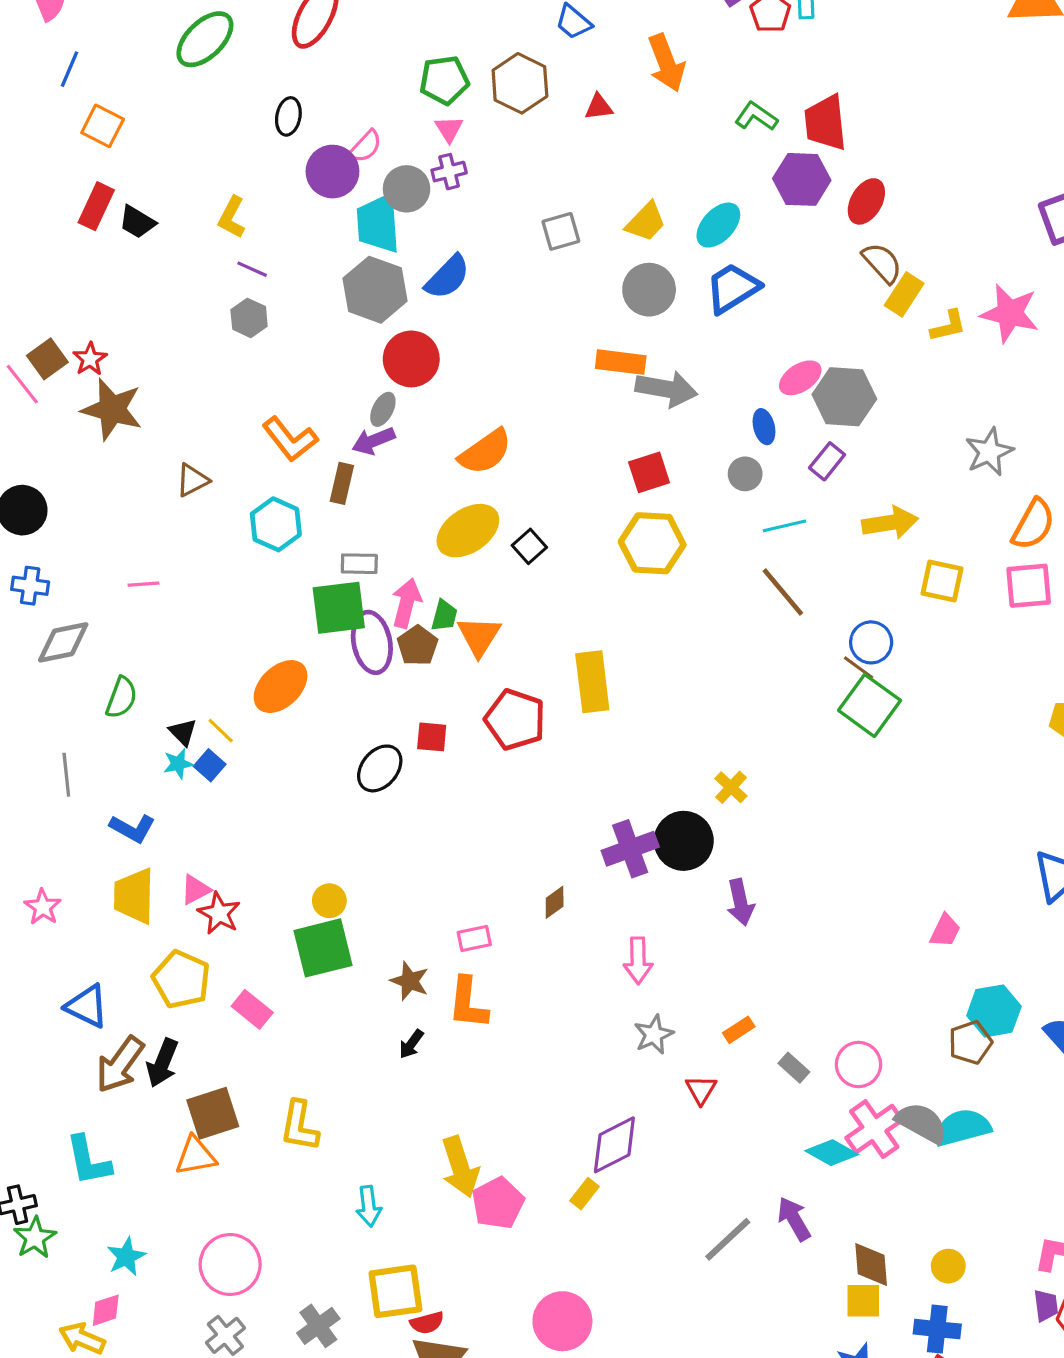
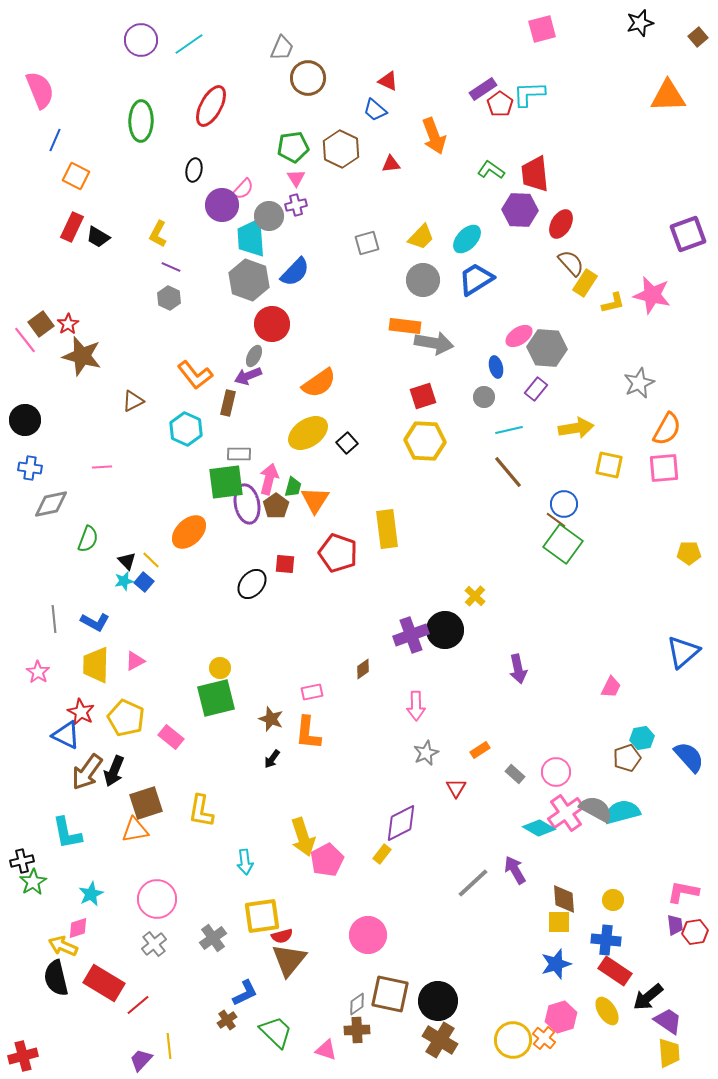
green ellipse: (205, 39) -> (141, 121), turned -45
gray line: (66, 775) -> (54, 619), moved
purple arrow: (740, 902) -> (518, 669), moved
red star: (219, 913) -> (81, 712), moved
cyan hexagon: (994, 1011) -> (642, 738), size x0.7

